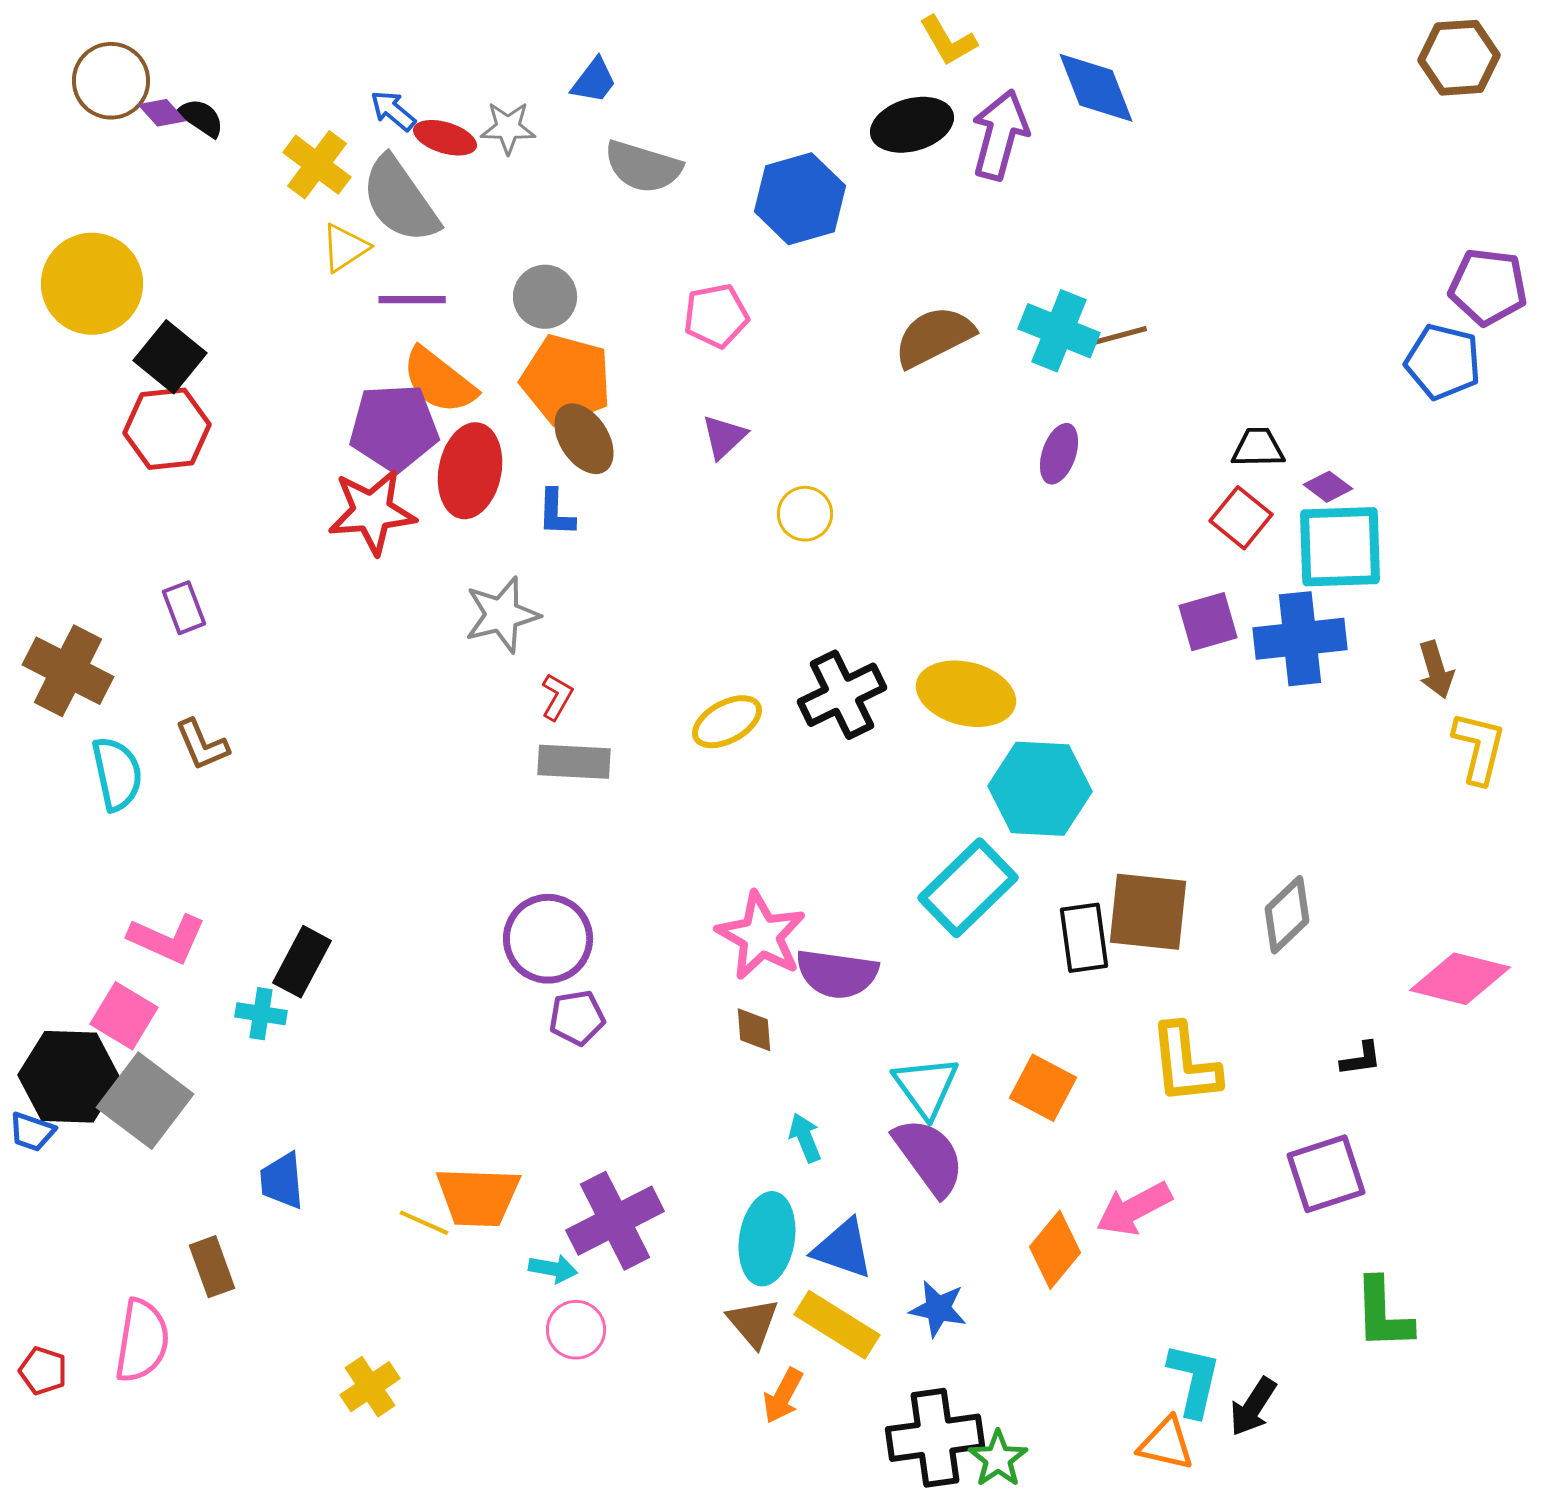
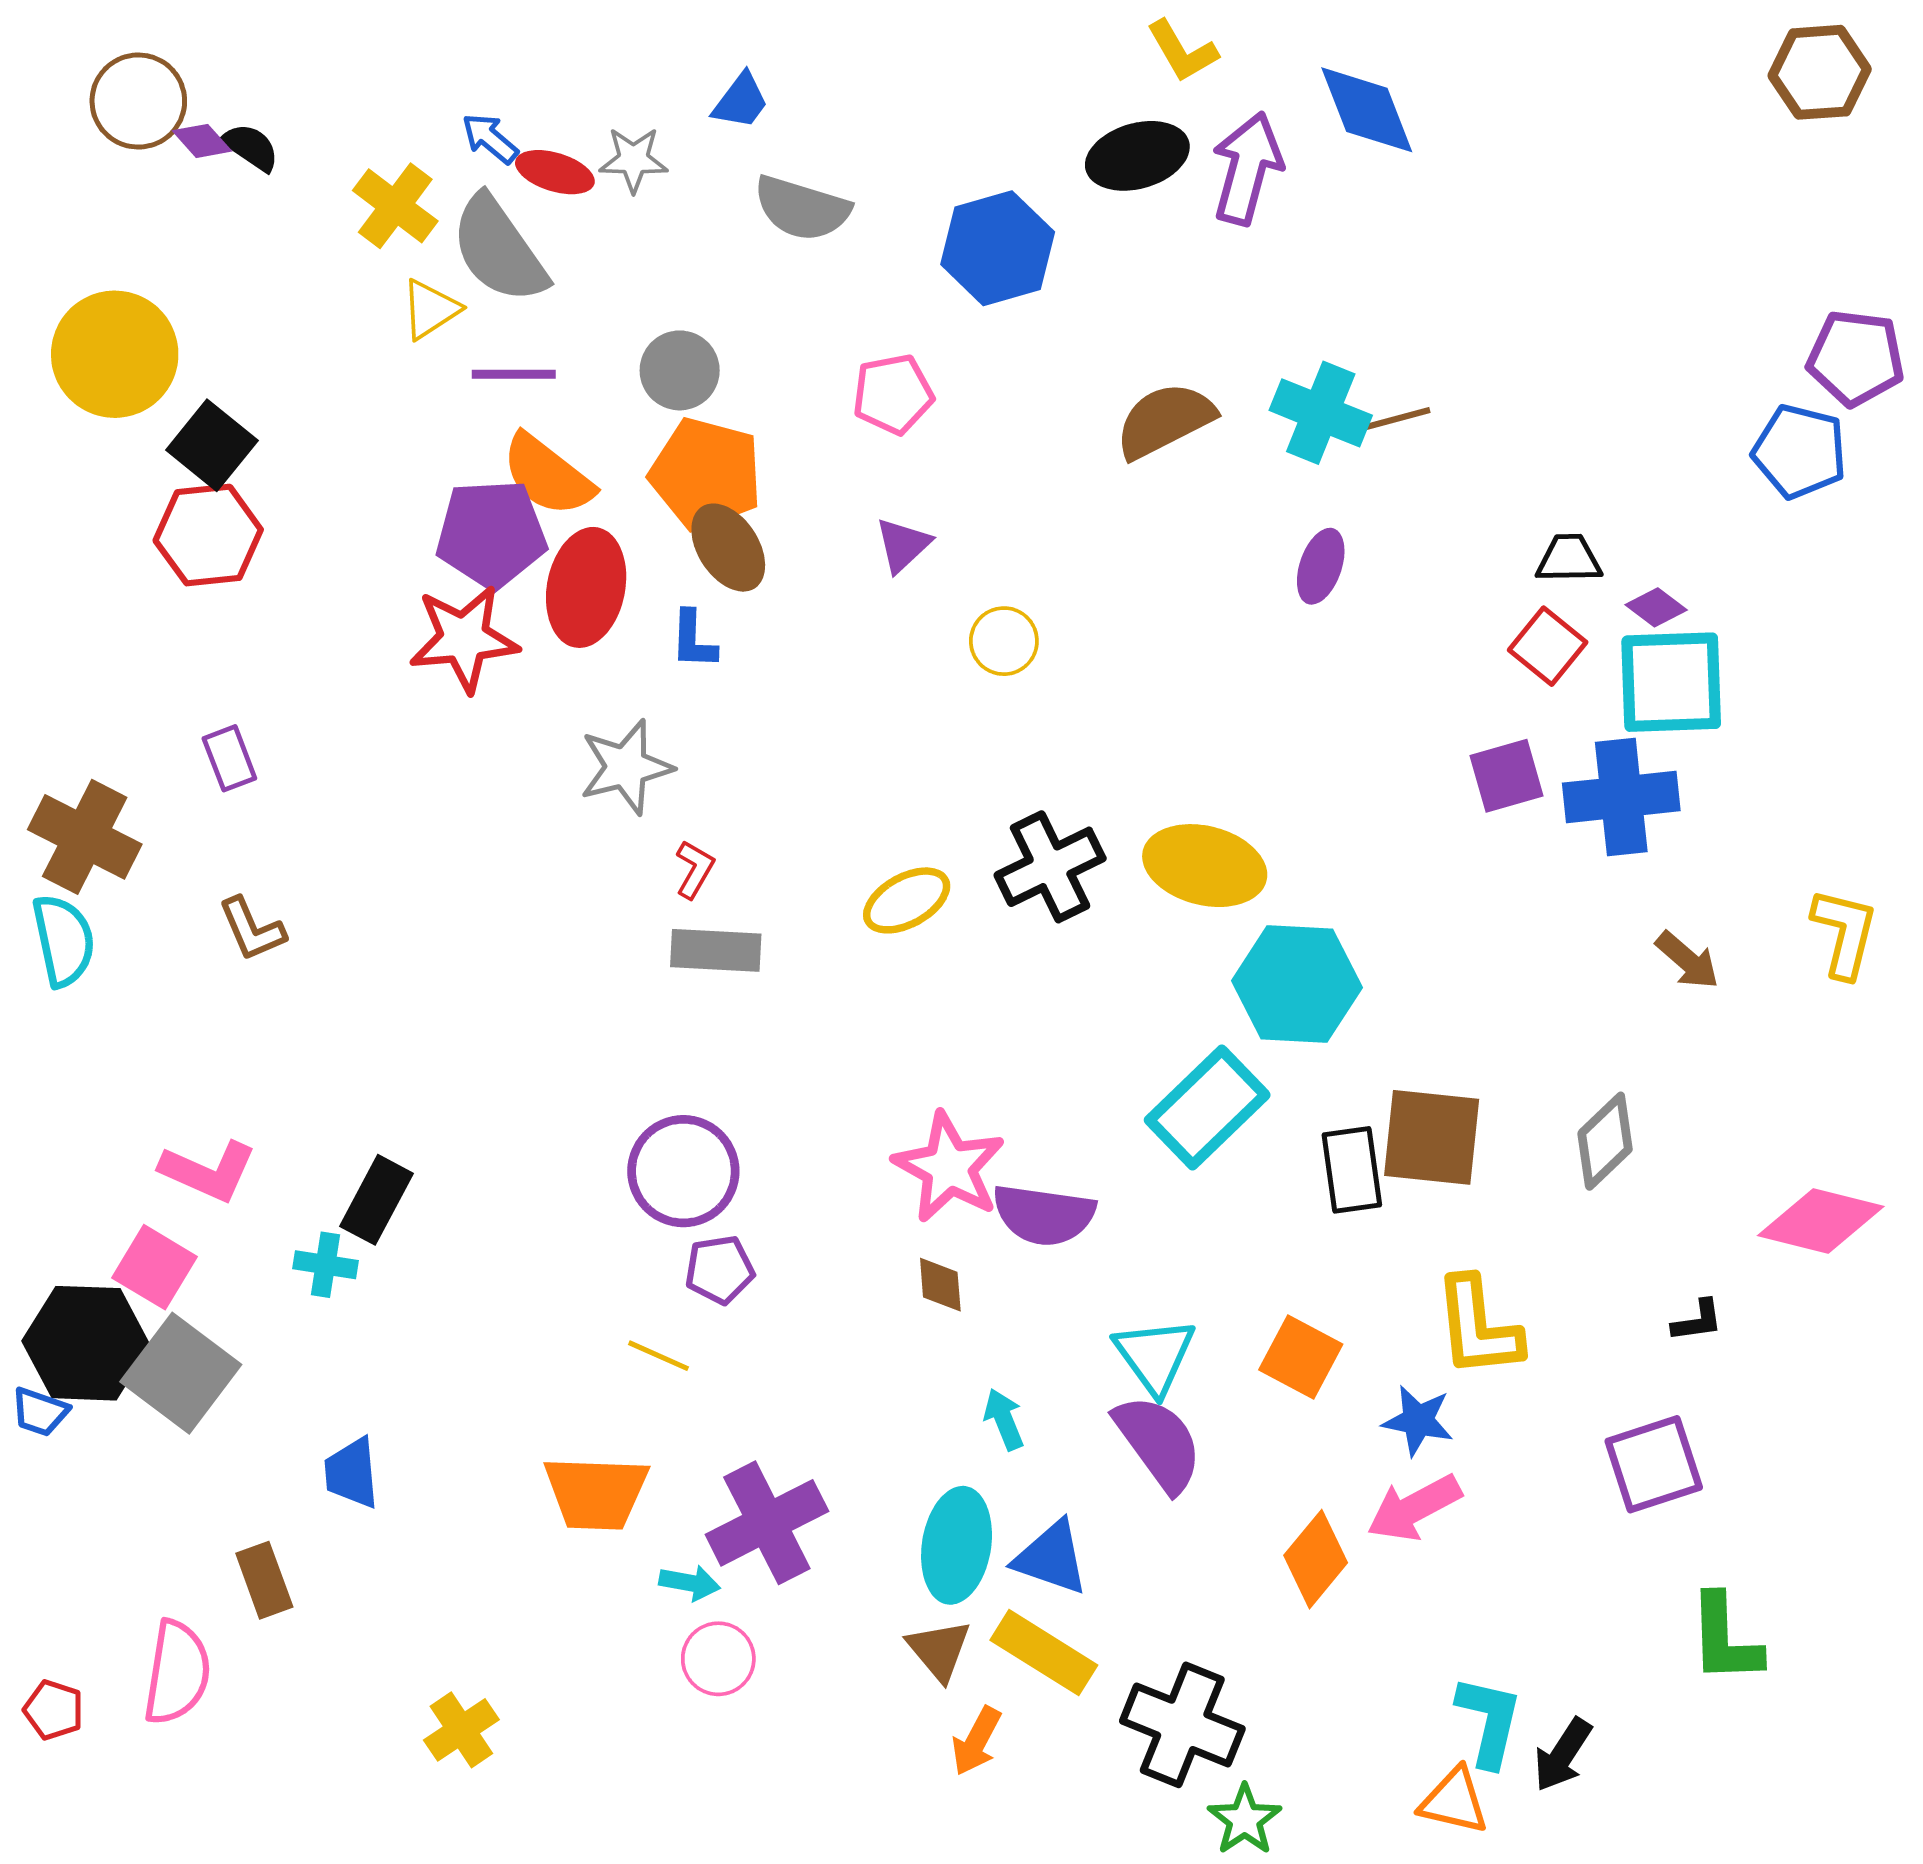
brown arrow: (1436, 670) -> (1687, 960), moved, turned -32
cyan semicircle: (117, 774) -> (64, 940), moved
yellow line: (424, 1223) -> (658, 1356), moved
blue star: (938, 1309) -> (1418, 1421), moved
black cross: (935, 1438) -> (1182, 1725), moved, turned 30

